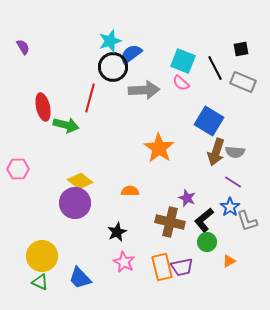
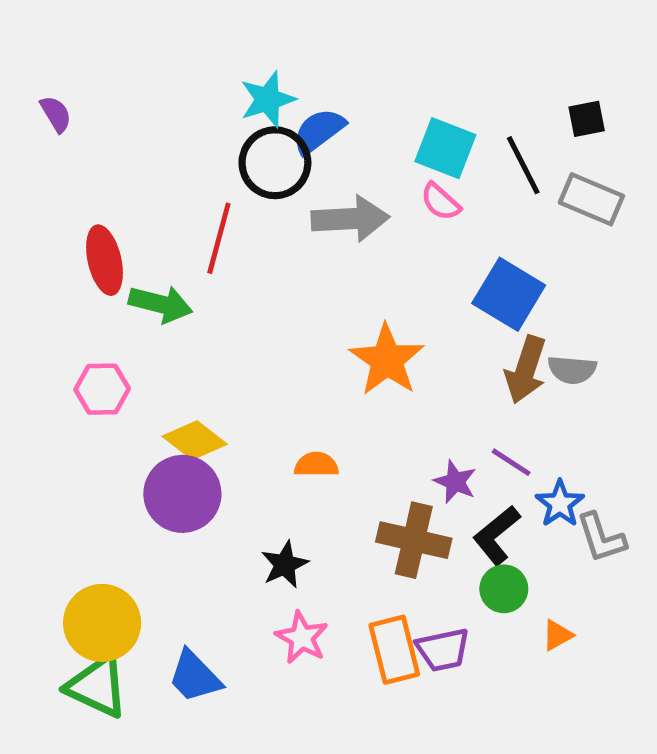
pink hexagon: (18, 169) -> (102, 389), moved
purple line: (233, 182) -> (511, 462), moved
green triangle: (40, 282) -> (97, 686), size x1.6

